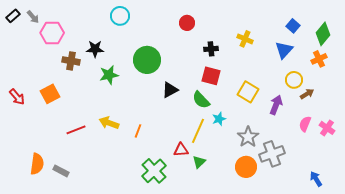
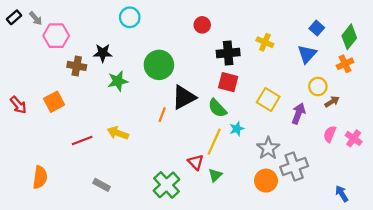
black cross: (211, 49) -> (228, 53), size x1.5
black triangle: (170, 90) -> (184, 97), size x1.4
orange line: (138, 131) -> (162, 115), moved
red triangle: (181, 150) -> (196, 162), turned 49
gray rectangle: (61, 171) -> (102, 185), moved

